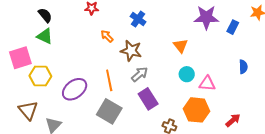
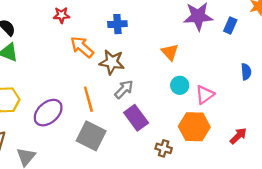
blue cross: (138, 19) -> (117, 24), turned -35
orange arrow: (107, 36) -> (82, 47), size x1.5
pink triangle: (207, 84) -> (205, 95), turned -36

